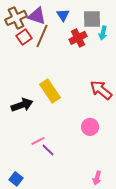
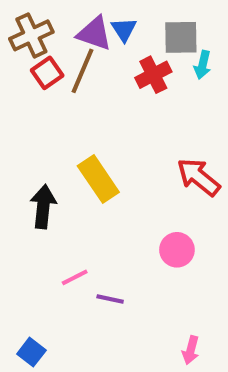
purple triangle: (37, 16) -> (94, 33), moved
black arrow: (22, 105) -> (43, 207), turned -65
purple line: (48, 150) -> (110, 299), moved, turned -32

